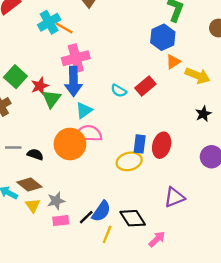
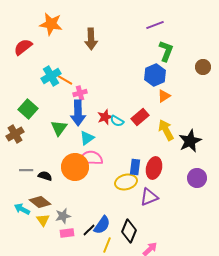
cyan cross: (49, 22) -> (51, 76), moved
orange line: (64, 28) -> (65, 80), moved
pink cross: (76, 58) -> (80, 93), size x0.6
yellow arrow: (198, 76) -> (166, 130), moved, turned -140
red star: (40, 86) -> (105, 117), moved
black star: (203, 114) -> (190, 141), size x1.6
purple triangle: (174, 197) -> (149, 197), moved
black diamond: (133, 218) -> (129, 231), turned 55

